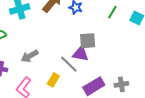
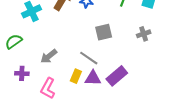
purple triangle: (81, 54) -> (93, 78), moved
gray cross: (121, 84) -> (144, 34), moved

